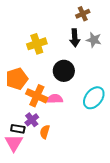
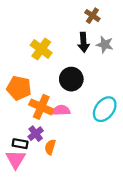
brown cross: (83, 14) -> (92, 16), turned -32
yellow cross: (37, 44) -> (41, 49), turned -36
orange pentagon: (17, 79) -> (19, 88), turned 30

